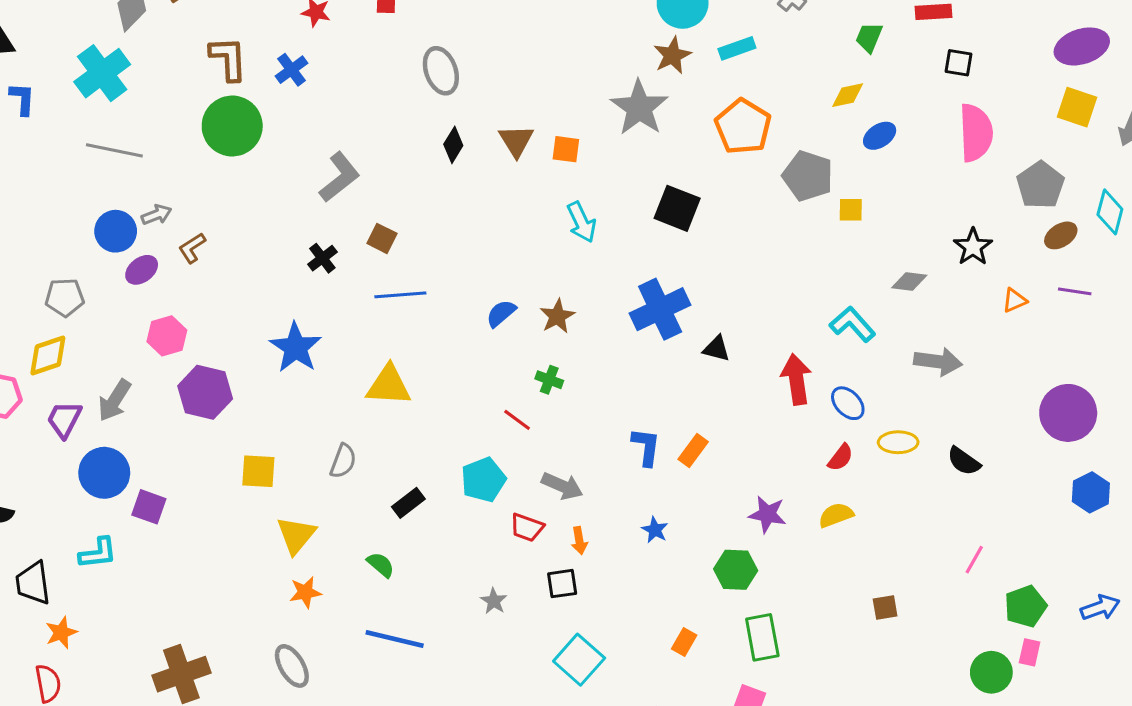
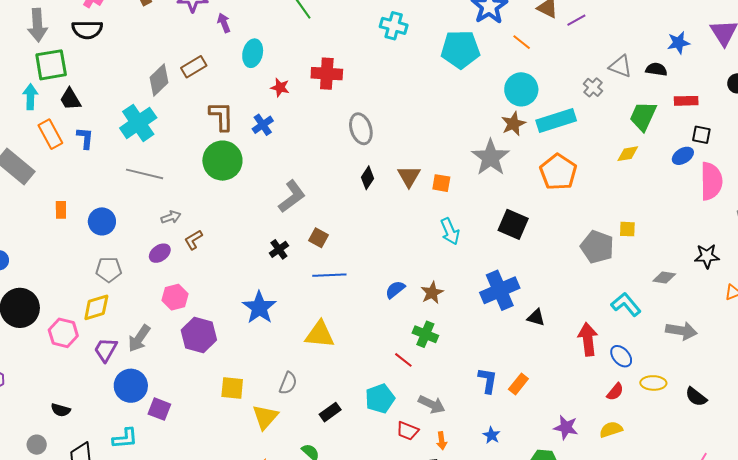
green trapezoid: (869, 37) -> (643, 116), size x1.5
cyan rectangle: (737, 48) -> (556, 120), size x1.6
blue ellipse: (880, 136) -> (683, 156), moved
gray pentagon: (808, 176) -> (597, 247), moved
blue circle: (116, 231) -> (102, 221), moved
black star: (973, 247) -> (707, 256), turned 30
green cross: (549, 380) -> (425, 334), size x1.4
yellow triangle: (296, 535) -> (265, 417), moved

